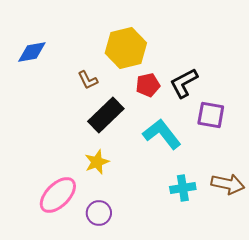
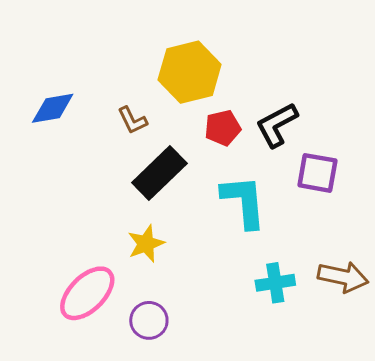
blue diamond: (32, 52) -> (53, 108), moved
cyan L-shape: (162, 134) -> (244, 202), turned 33

